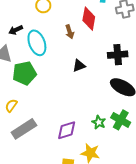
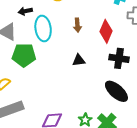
red diamond: (89, 19) -> (106, 31), moved

